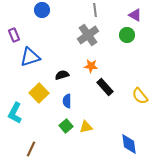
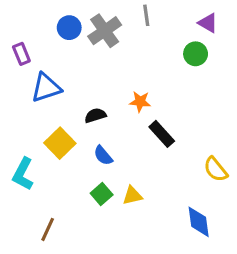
blue circle: (42, 10) -> (69, 28), moved
gray cross: (88, 35) -> (105, 31), moved
yellow semicircle: (140, 96) -> (216, 169), moved
blue semicircle: (67, 101) -> (103, 156), turned -40

